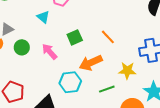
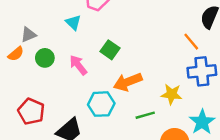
green square: (75, 37) -> (110, 50), turned -35
orange line: (108, 37) -> (191, 42), moved

